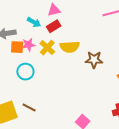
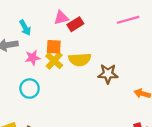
cyan arrow: (34, 22) -> (25, 28), moved, turned 32
red rectangle: (54, 26) -> (75, 24), moved
orange square: (17, 47) -> (54, 47), moved

